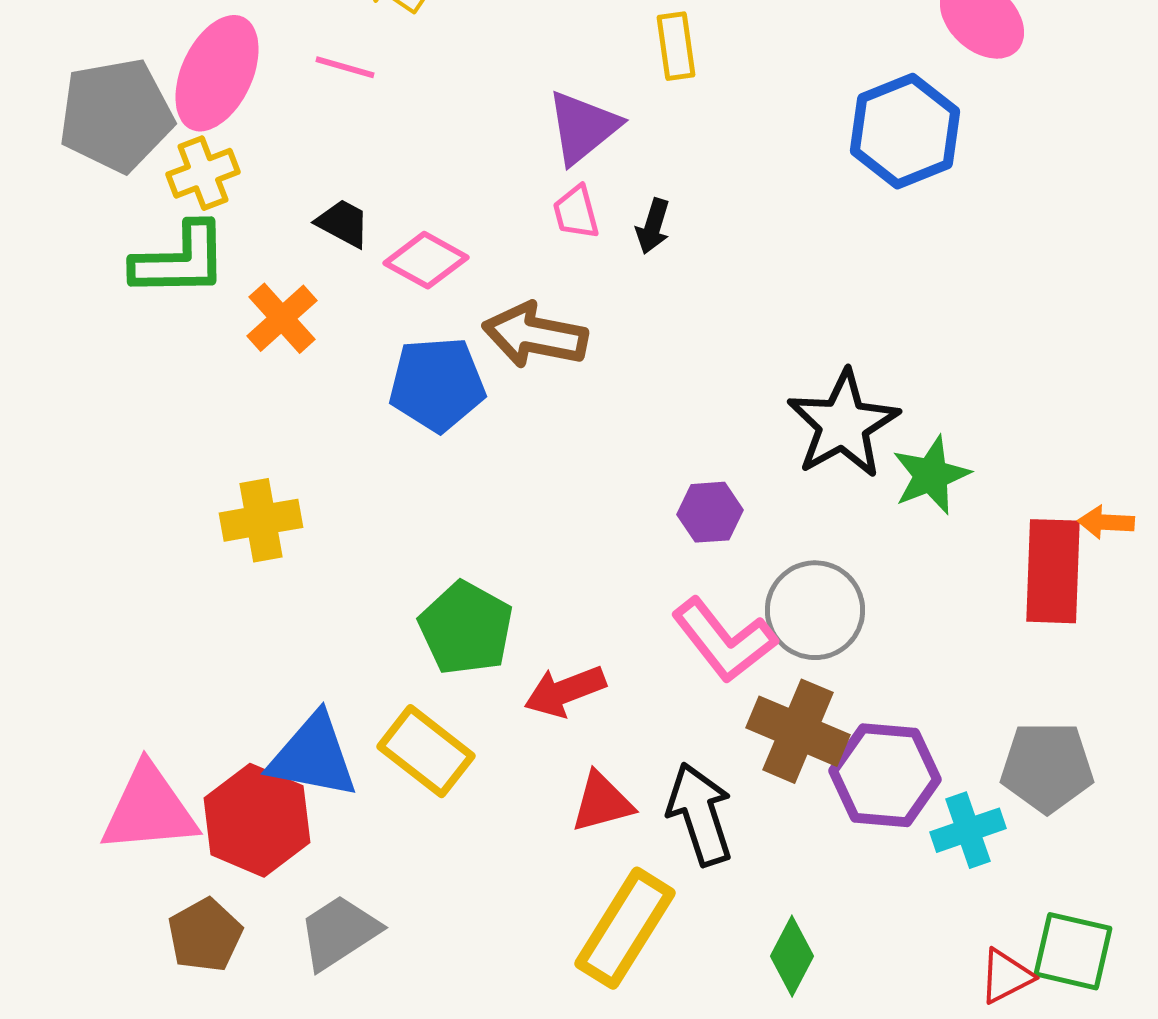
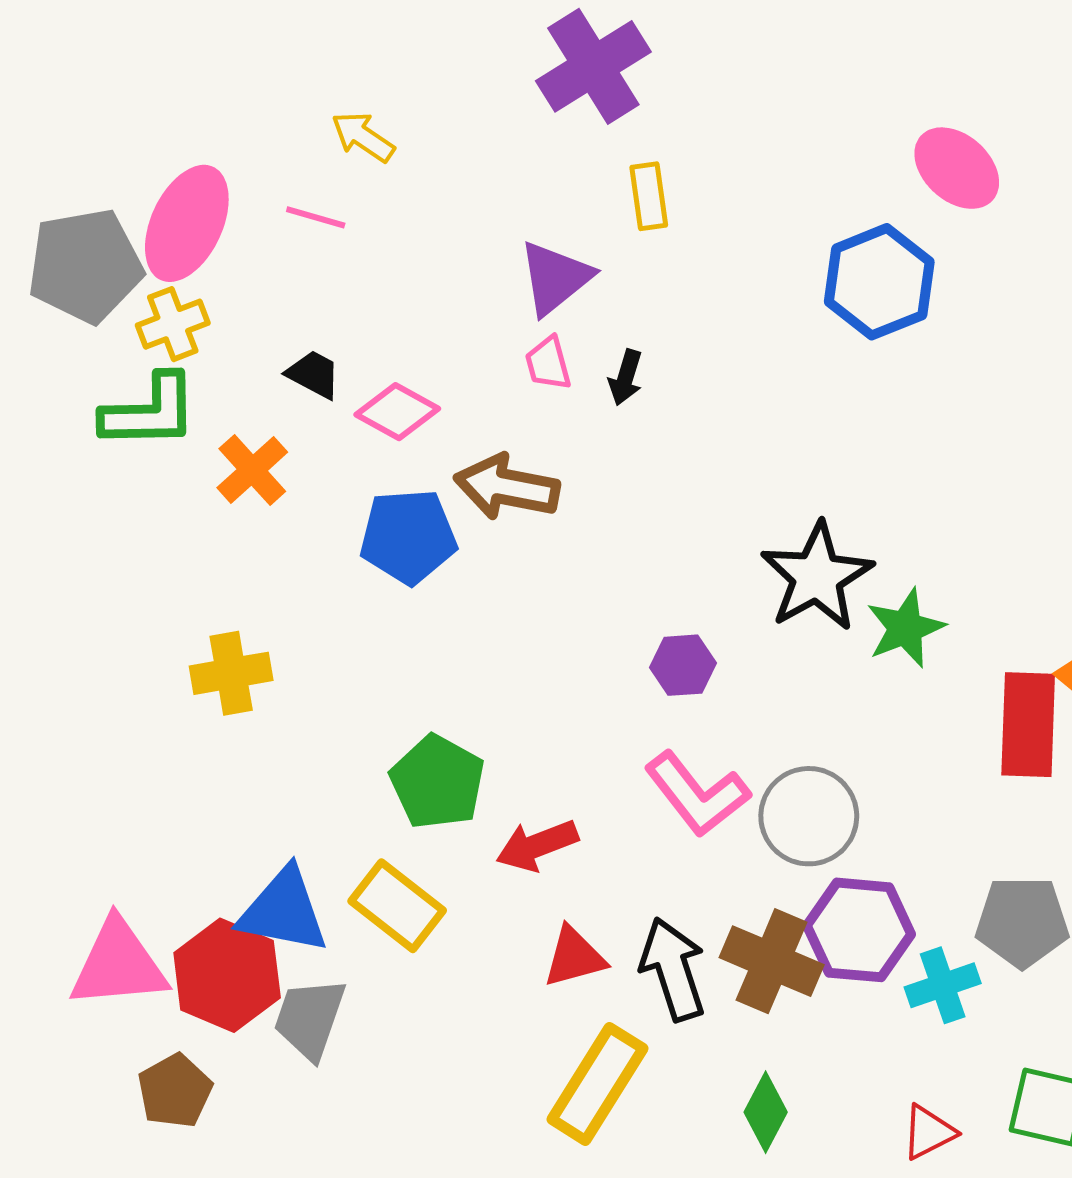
gray circle: (815, 610) -> (809, 816), moved
brown cross: (798, 731) -> (772, 961), moved
gray trapezoid: (339, 932) -> (310, 1018), moved, turned -38
red triangle: (1006, 976) -> (929, 1132), moved

